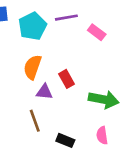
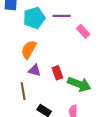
red rectangle: (67, 79) -> (57, 73), moved

